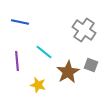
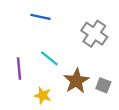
blue line: (20, 22) -> (40, 17), moved
gray square: (91, 65) -> (103, 85), moved

